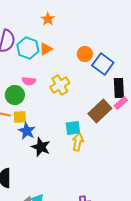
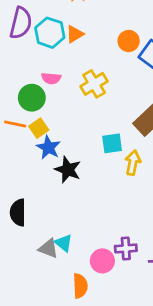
yellow square: (20, 117) -> (39, 128), turned -32
yellow arrow: (78, 142) -> (133, 163), moved

